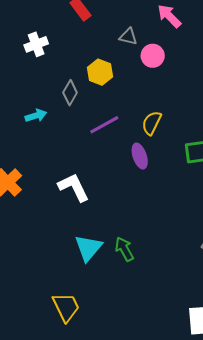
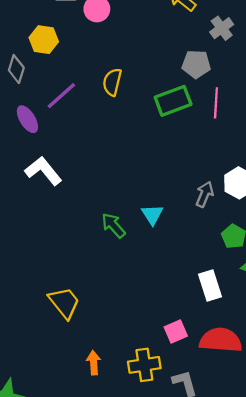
purple ellipse: (140, 156) -> (27, 119), moved
cyan triangle: (88, 248) -> (152, 215), moved, size x0.7

